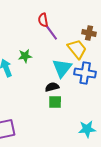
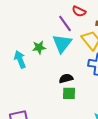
red semicircle: (43, 20) -> (79, 11), moved, turned -56
cyan triangle: (62, 68) -> (62, 43), moved

